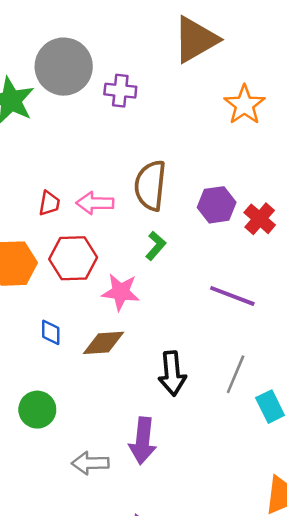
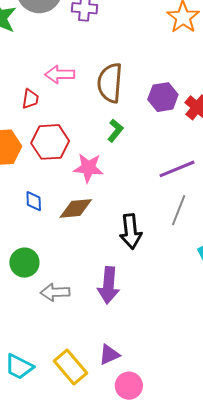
pink arrow: (95, 203) -> (60, 74), moved
purple line: (232, 296) -> (177, 169), turned -42
gray line: (236, 374) -> (179, 210), moved
gray arrow: (90, 463) -> (55, 292), moved

